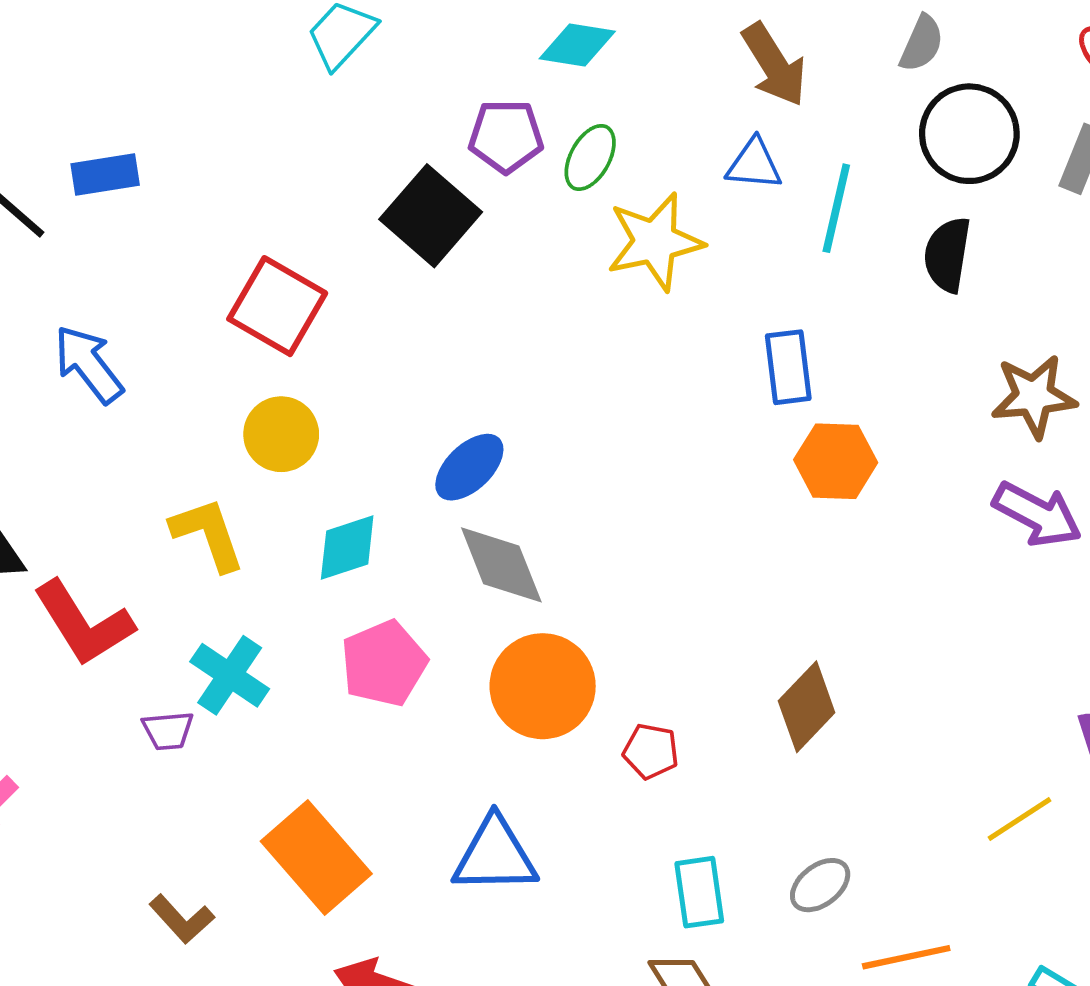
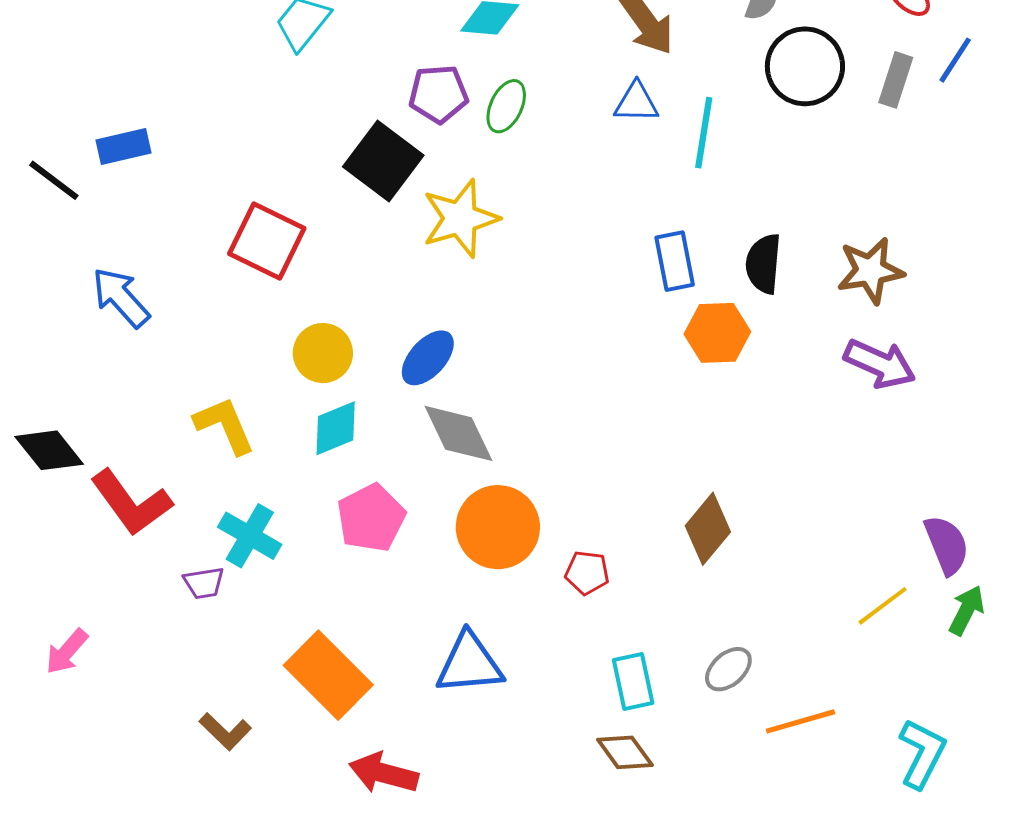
yellow star: (655, 242) -> (460, 218), moved
black semicircle: (947, 255) -> (764, 264), moved
yellow circle: (281, 434) -> (323, 353), moved

